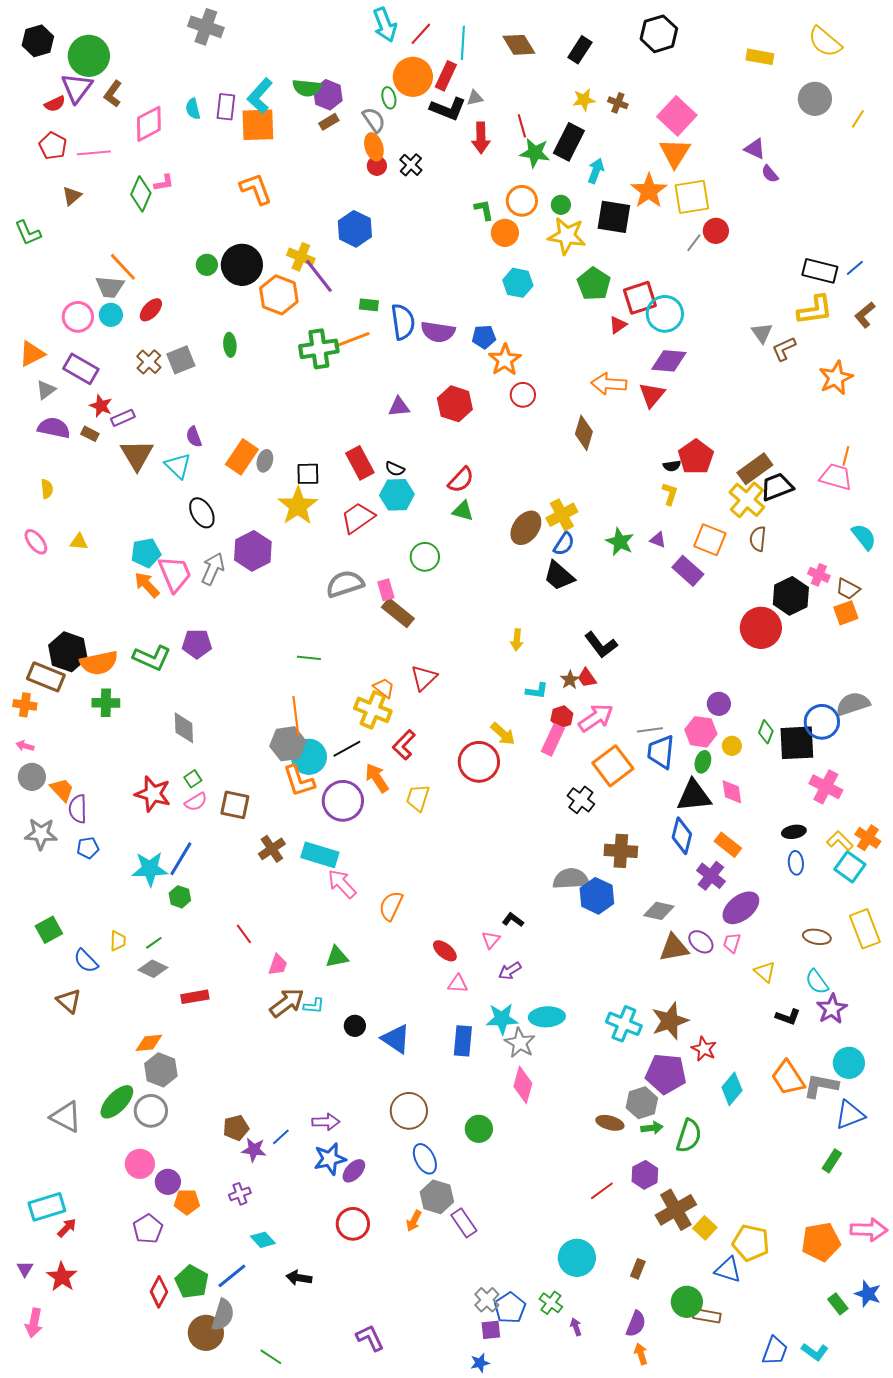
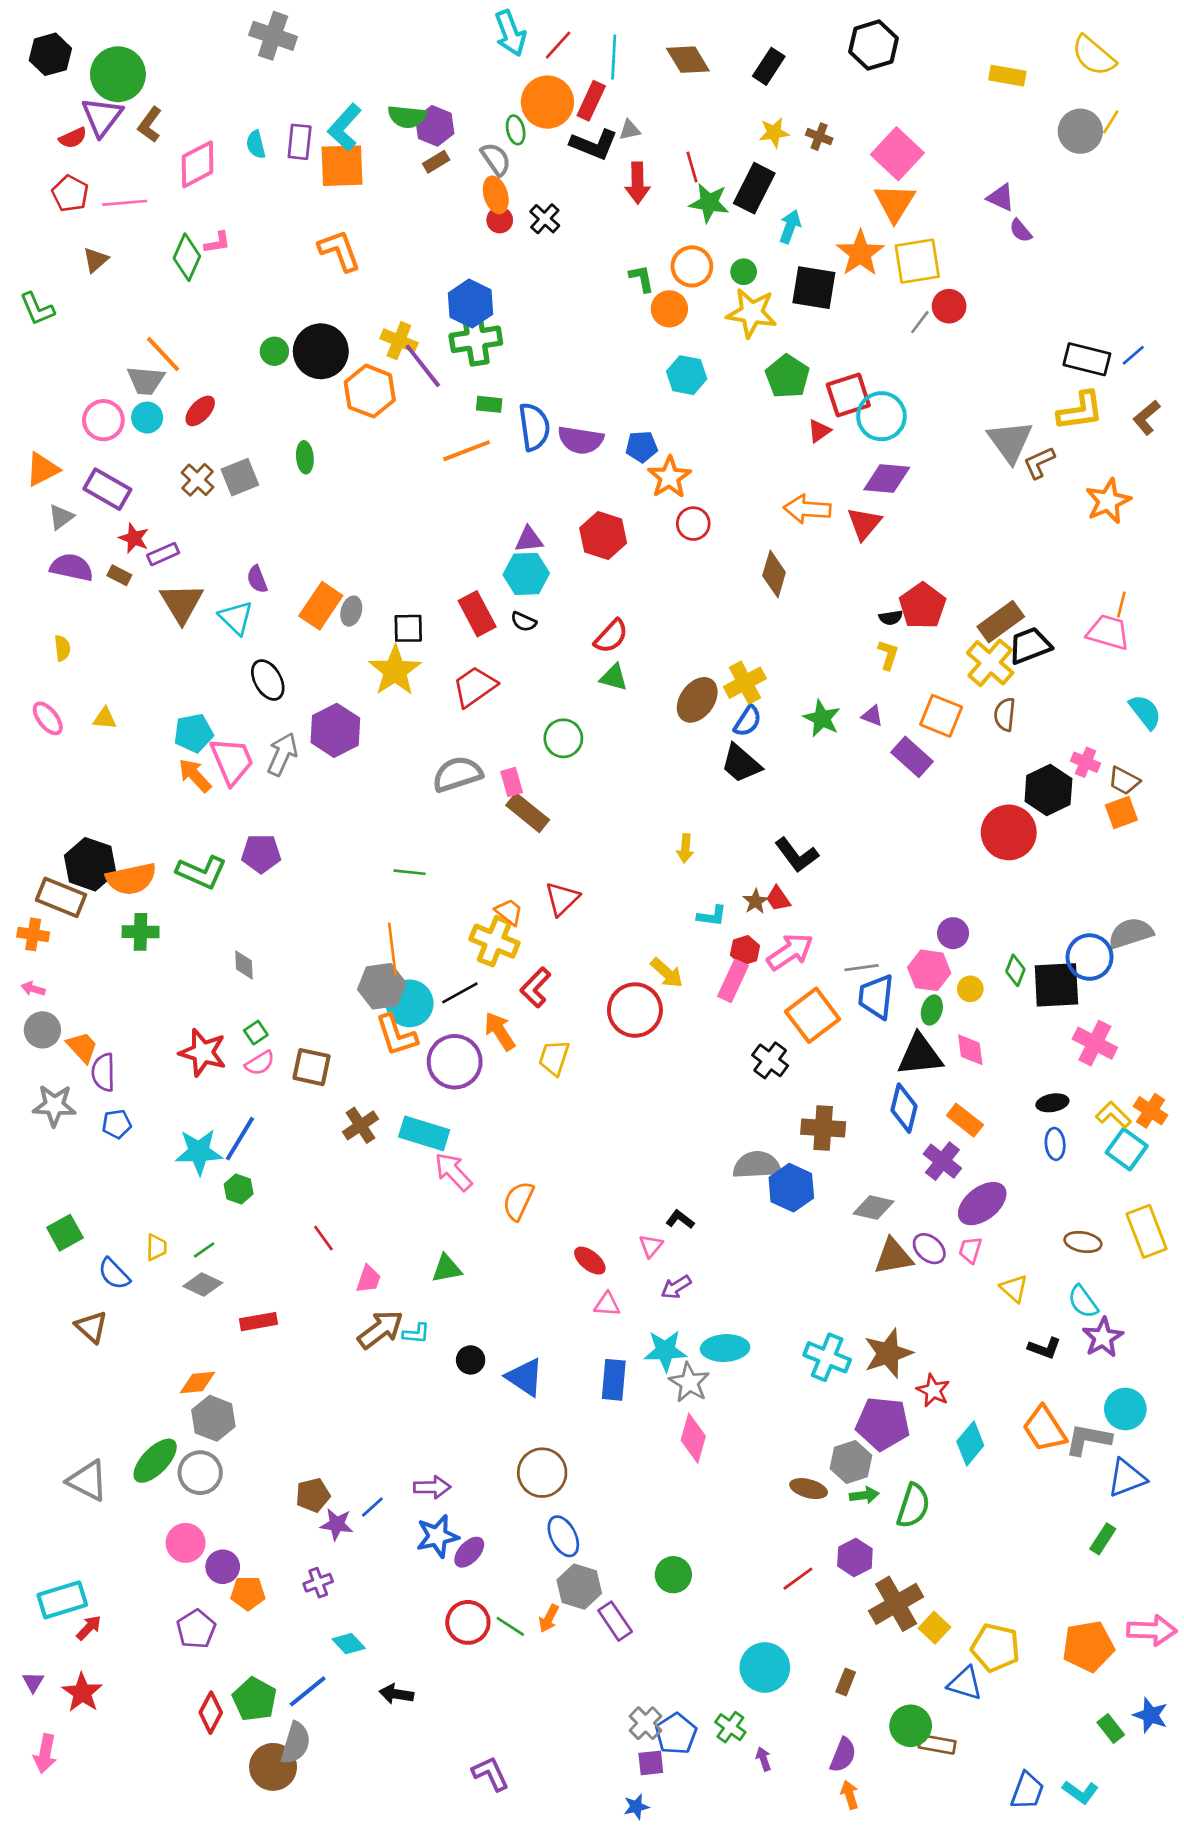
yellow line: (858, 119) -> (1111, 122), moved
gray triangle: (762, 333) -> (1010, 441), size x1.6
green cross: (319, 349) -> (476, 339), moved
cyan hexagon: (397, 495) -> (526, 574), moved
gray diamond: (184, 728) -> (244, 965), size x0.7
green circle: (479, 1129) -> (673, 1575), moved
green line: (271, 1357) -> (510, 1626), moved

